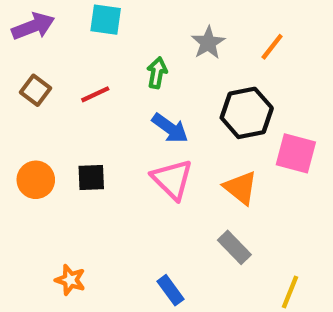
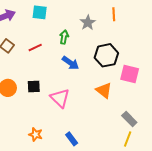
orange line: (272, 47) -> (114, 14), moved, turned -40
pink triangle: (172, 179) -> (60, 98), moved
gray rectangle: (234, 247) -> (129, 119), moved
orange star: (70, 280) -> (36, 134), moved

